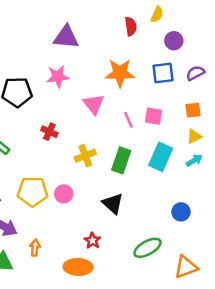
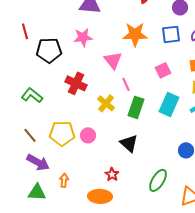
pink square: (153, 116) -> (163, 70), turned -35
pink line: (128, 120) -> (126, 84), moved
red cross: (49, 132) -> (76, 83), size x1.5
yellow cross: (85, 156) -> (106, 103), turned -30
green ellipse: (147, 248) -> (158, 180), turned -30

